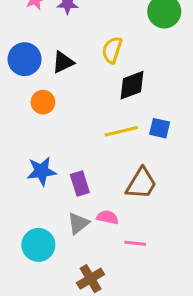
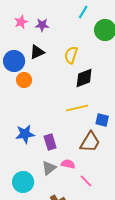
black triangle: (63, 62) -> (37, 52), moved
orange circle: (43, 102) -> (24, 80), moved
blue square: (160, 128) -> (102, 120), moved
pink line: (135, 243) -> (86, 181), turned 40

